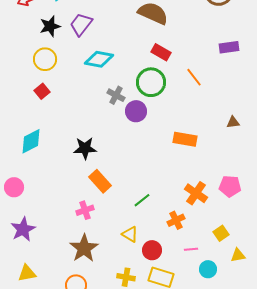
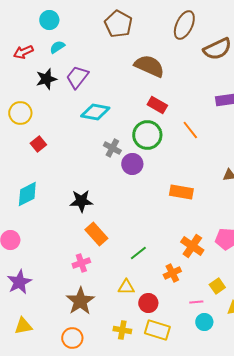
yellow circle: (45, 59) -> (20, 113), moved
yellow triangle: (130, 234) -> (126, 287), turned -30
pink line: (191, 249) -> (196, 302), moved

